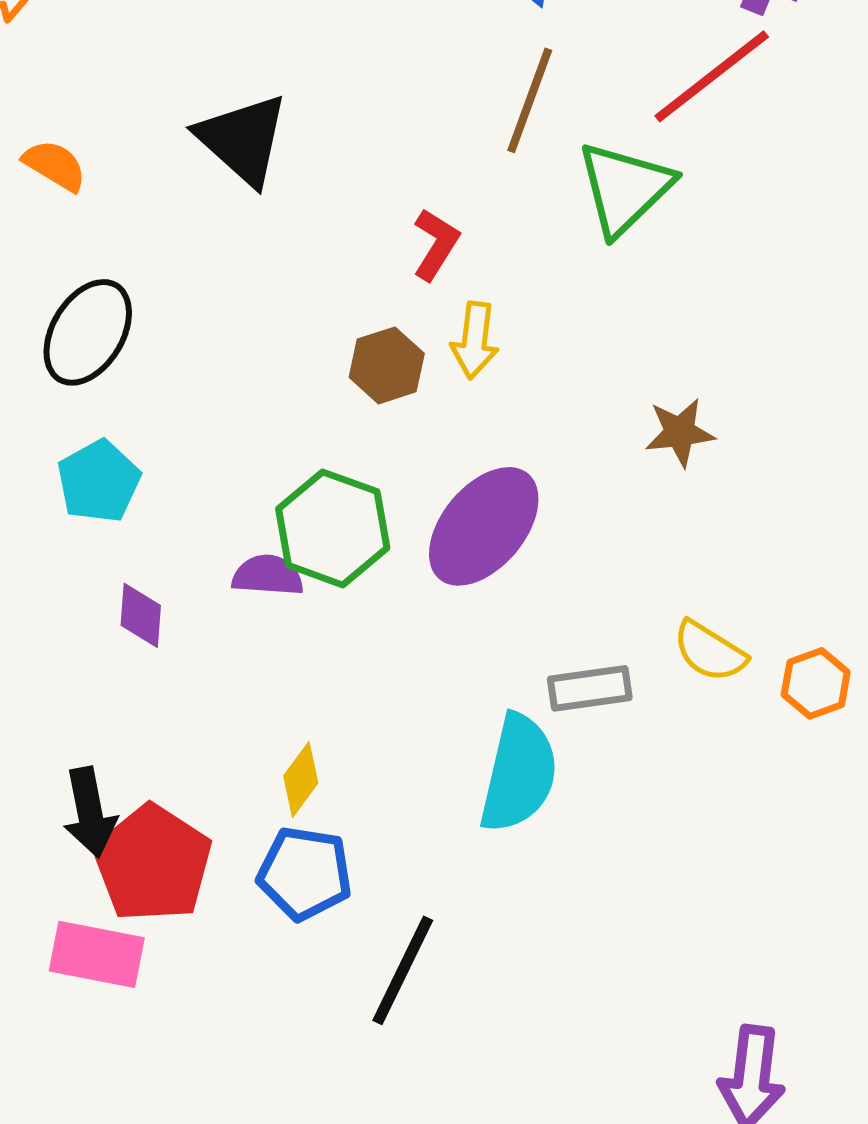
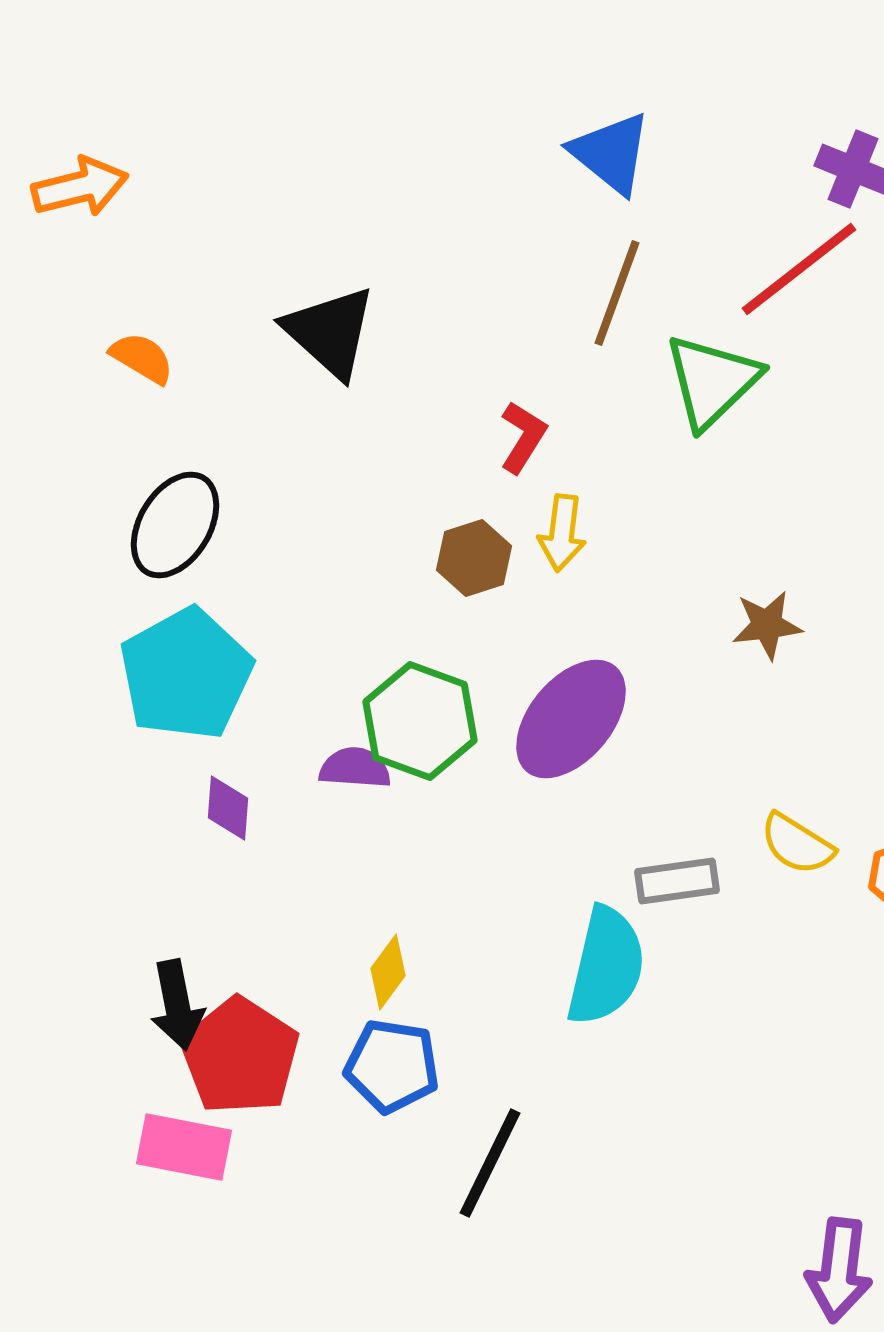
cyan pentagon: (99, 481) -> (186, 674), size x1.6

